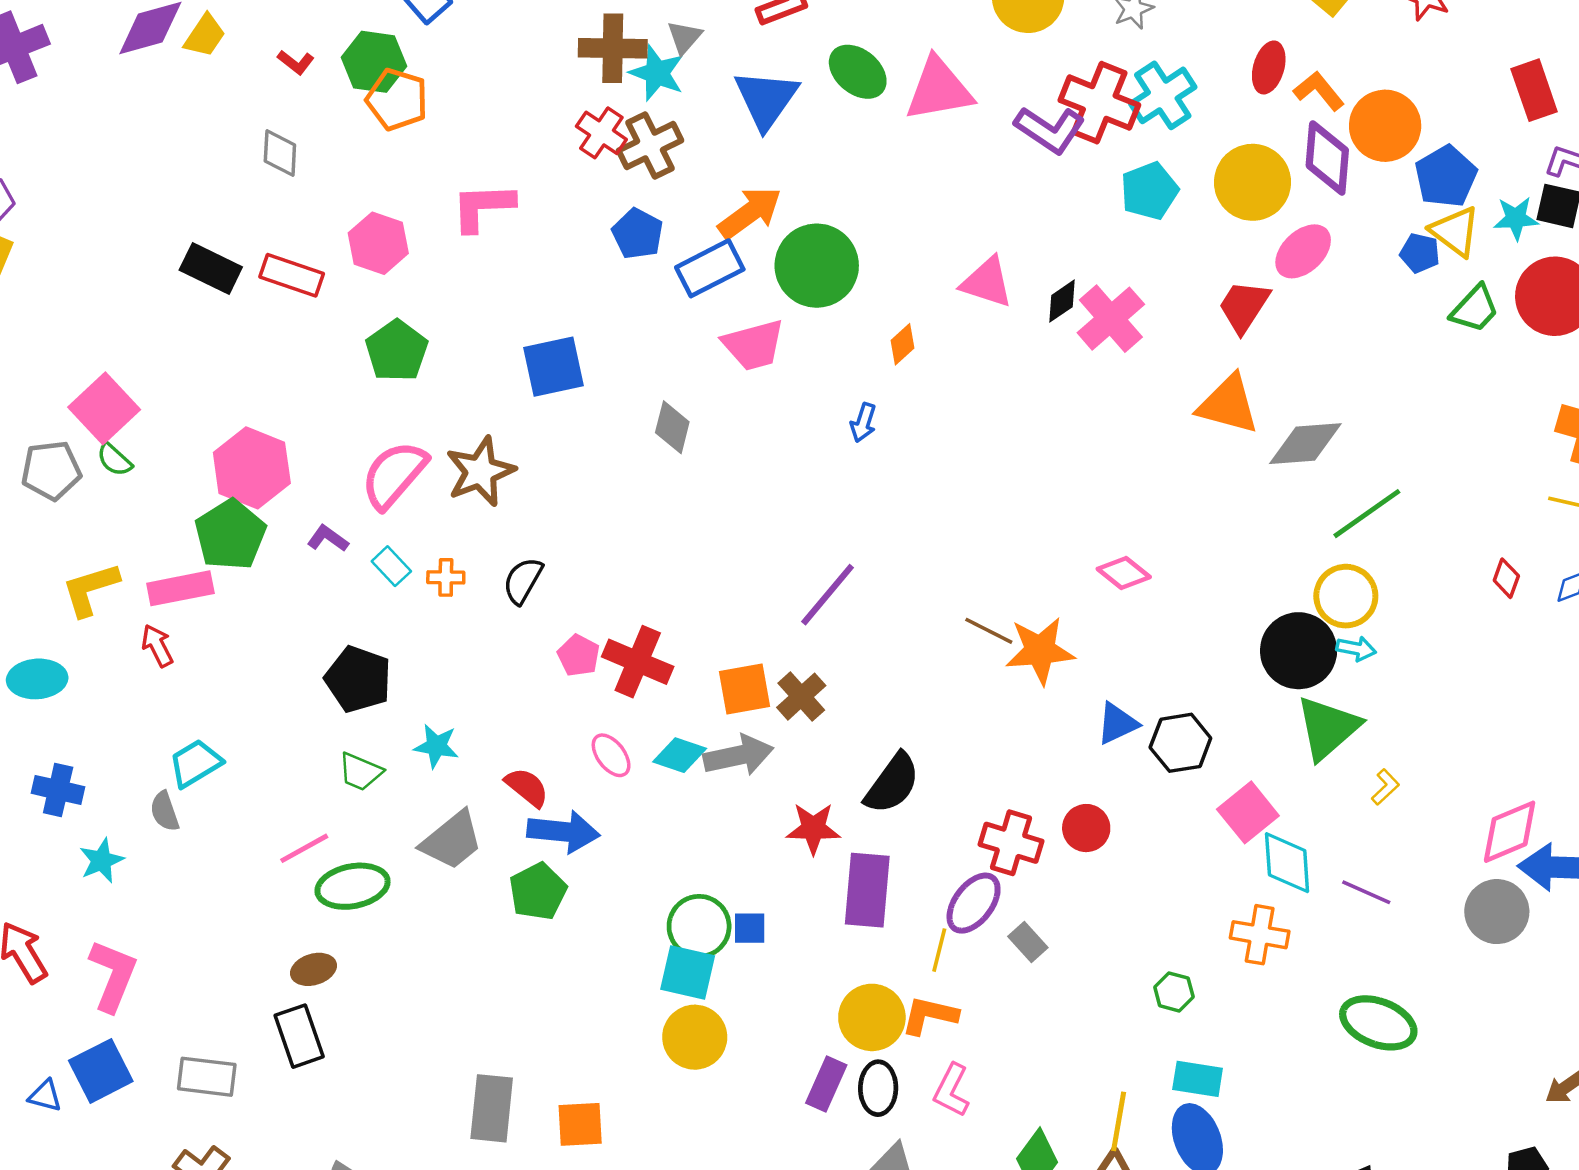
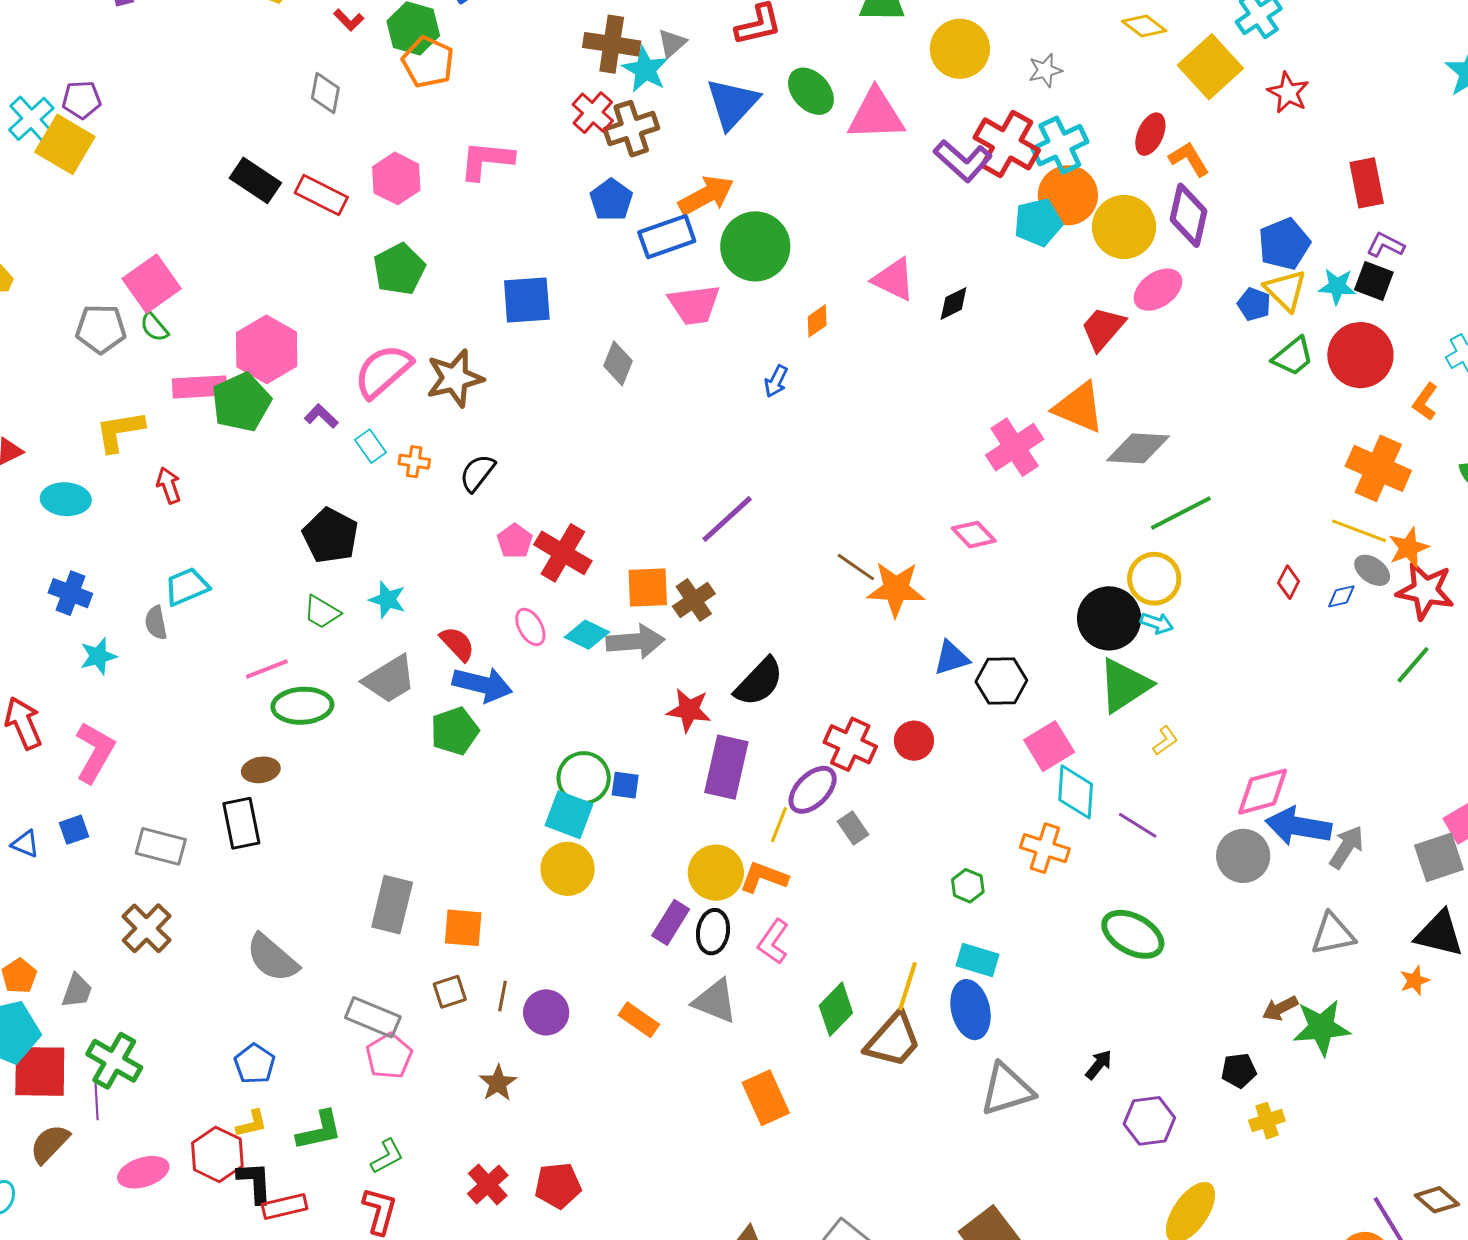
orange circle: (1385, 126) -> (1068, 195), moved
pink cross: (1111, 319) -> (1015, 447), moved
pink rectangle: (180, 588) -> (200, 387), moved
blue square: (101, 1071) -> (74, 830), size x0.6

